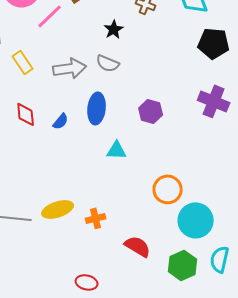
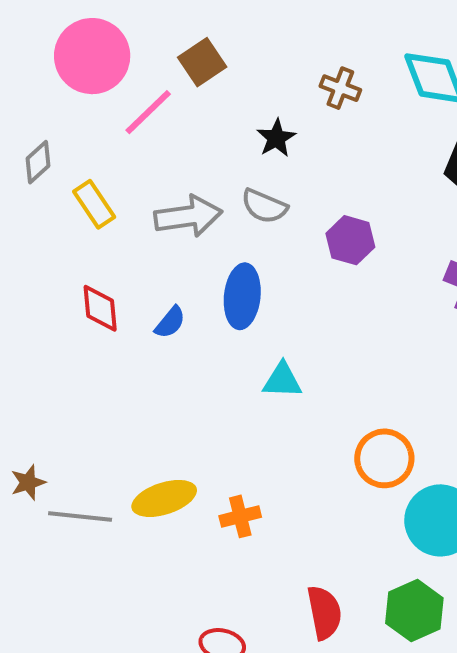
purple hexagon: (151, 111) -> (350, 240), moved
red semicircle: (138, 246) -> (324, 613), moved, turned 48

